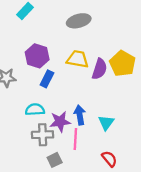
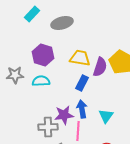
gray ellipse: (79, 21) -> (62, 23), moved
blue rectangle: (47, 79) -> (82, 83), moved
cyan semicircle: (35, 110) -> (41, 81), moved

